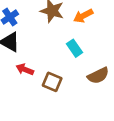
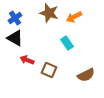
brown semicircle: (98, 76) -> (86, 75), moved

